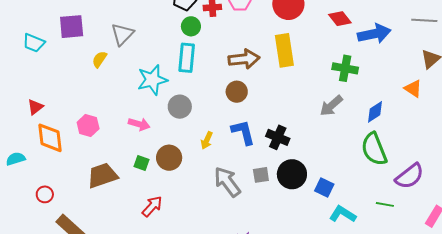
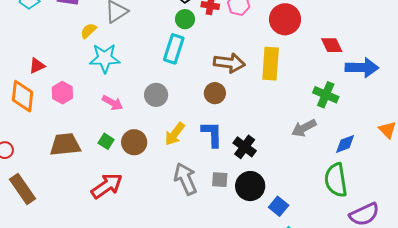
cyan star: (152, 80) -> (105, 58), moved
red triangle: (35, 107) -> (37, 66), moved
yellow arrow: (207, 140) -> (175, 134), size x1.4
red arrow: (152, 206) -> (107, 186), size x1.4

